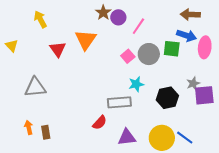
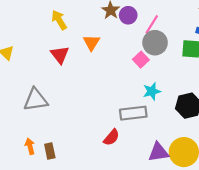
yellow arrow: (40, 19) -> (59, 20), moved
orange triangle: (86, 40) -> (91, 43), size x0.7
gray circle: (149, 54) -> (155, 43), moved
purple triangle: (127, 137) -> (158, 152), moved

